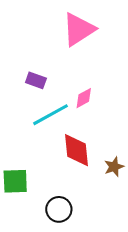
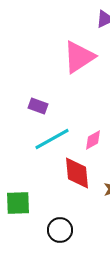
pink diamond: (84, 98) -> (93, 140), moved

